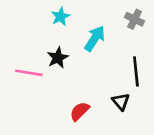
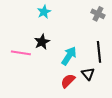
cyan arrow: (95, 38) -> (69, 56), moved
red semicircle: (80, 111) -> (68, 81), moved

